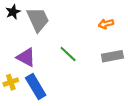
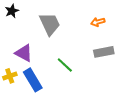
gray trapezoid: (38, 19) -> (50, 24), moved
green line: (68, 54) -> (65, 65), moved

